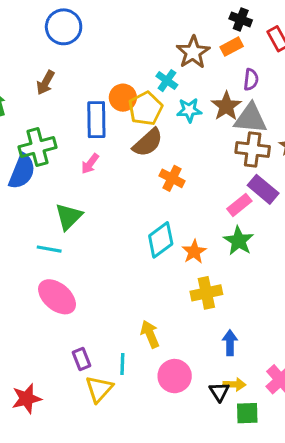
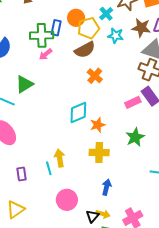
brown star: (226, 106) -> (141, 28), moved, turned 30
blue rectangle: (96, 120) -> (56, 28), size x0.7
green cross: (37, 147) -> (42, 35), moved
green star: (239, 241) -> (135, 137), moved
yellow arrow: (150, 334) -> (60, 158), moved
purple rectangle: (82, 359) -> (21, 174), moved
cyan line: (122, 364) -> (49, 168), moved, turned -32
yellow triangle: (99, 389) -> (16, 209), moved

